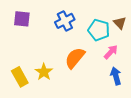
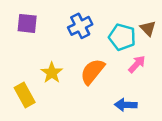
yellow star: (44, 72) -> (52, 73), moved
blue arrow: (116, 76) -> (126, 105), moved, turned -72

